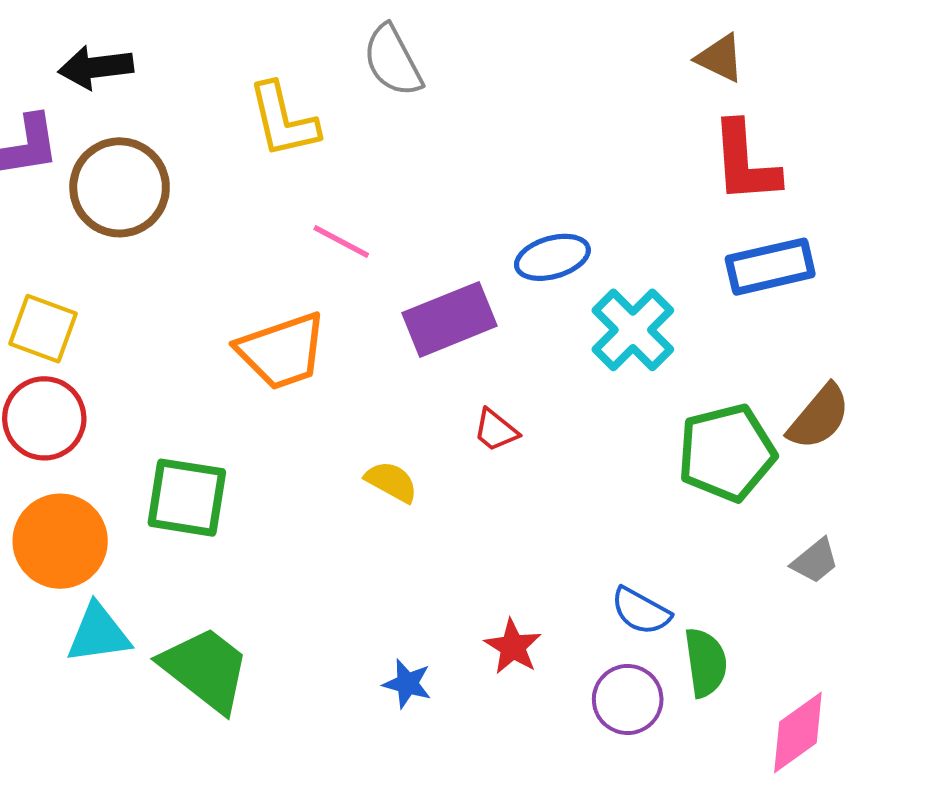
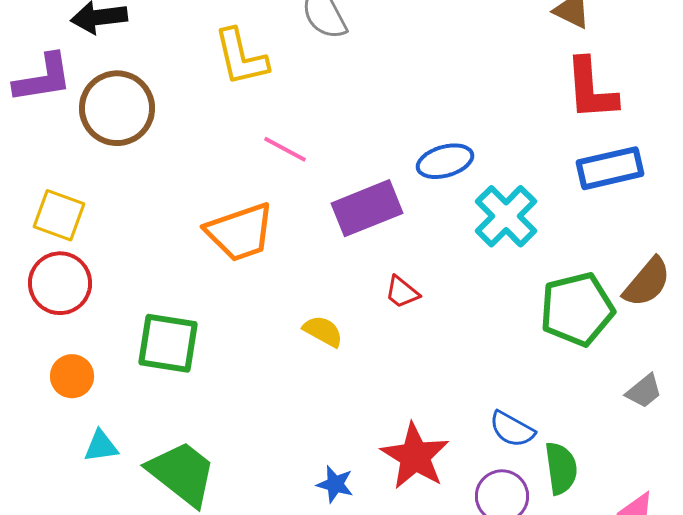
orange circle: (60, 541) -> (72, 376), size x0.6
cyan triangle: (98, 633) -> (101, 446), size x0.7
red star: (513, 647) -> (415, 456), size x1.6

